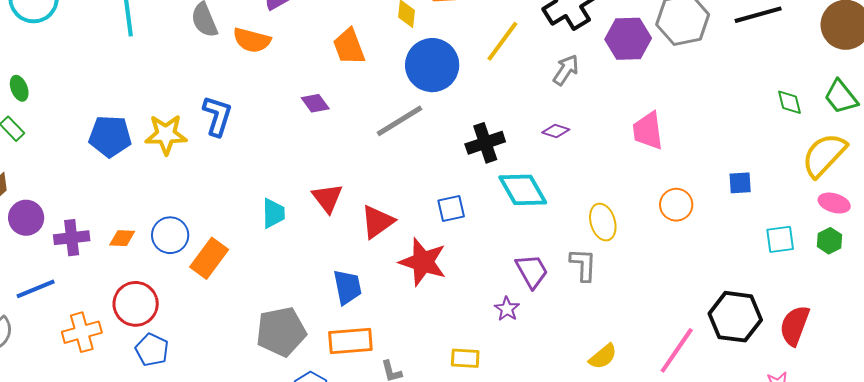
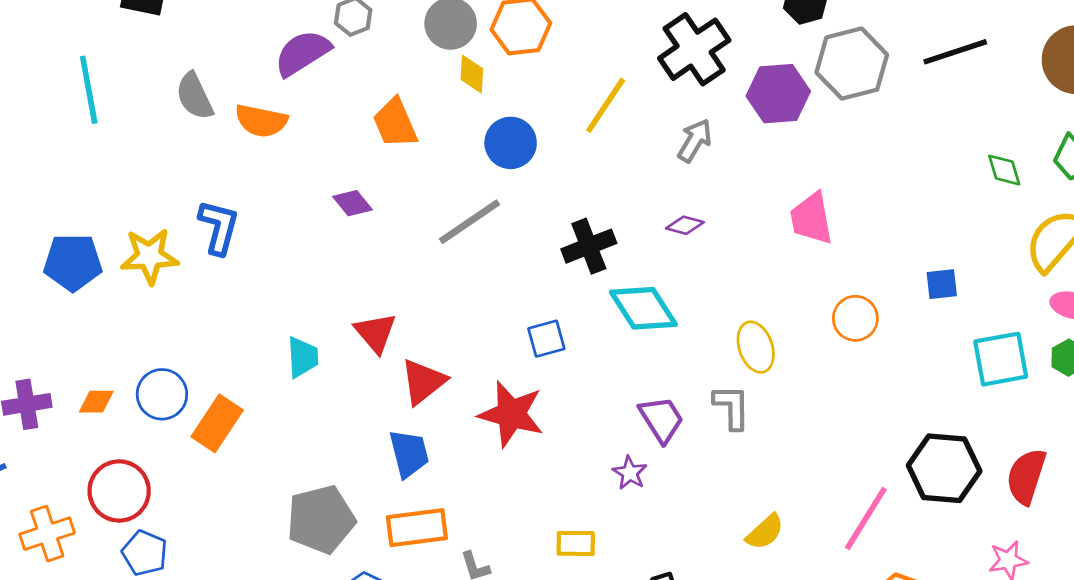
blue circle: (432, 65) -> (511, 143), size x0.7
red triangle: (377, 222) -> (423, 382), moved
cyan square: (780, 239) -> (1001, 359), size x1.4

